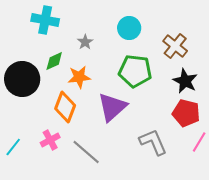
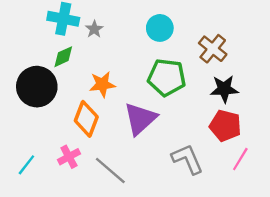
gray star: (85, 42) -> (94, 29), moved
green diamond: (54, 61) -> (63, 57), moved
black star: (185, 81) -> (224, 89), turned -30

